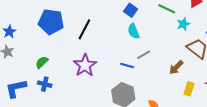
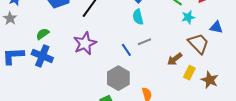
blue line: (127, 66) -> (126, 50), turned 32
blue cross: (45, 84) -> (42, 56), size x1.5
yellow rectangle: (189, 89) -> (189, 73), moved

